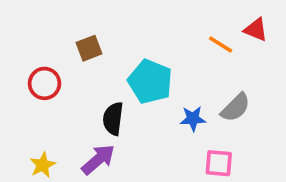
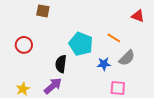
orange line: (221, 44) -> (114, 38), moved
brown square: (89, 48) -> (43, 11), moved, turned 32

